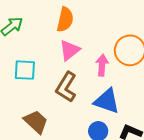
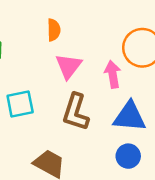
orange semicircle: (65, 19) -> (54, 30), size x0.7

